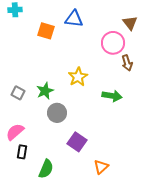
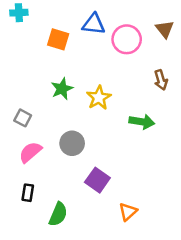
pink circle: (113, 43) -> (127, 39), moved
green star: (45, 91) -> (62, 89), moved
pink semicircle: (15, 132) -> (30, 152), moved

